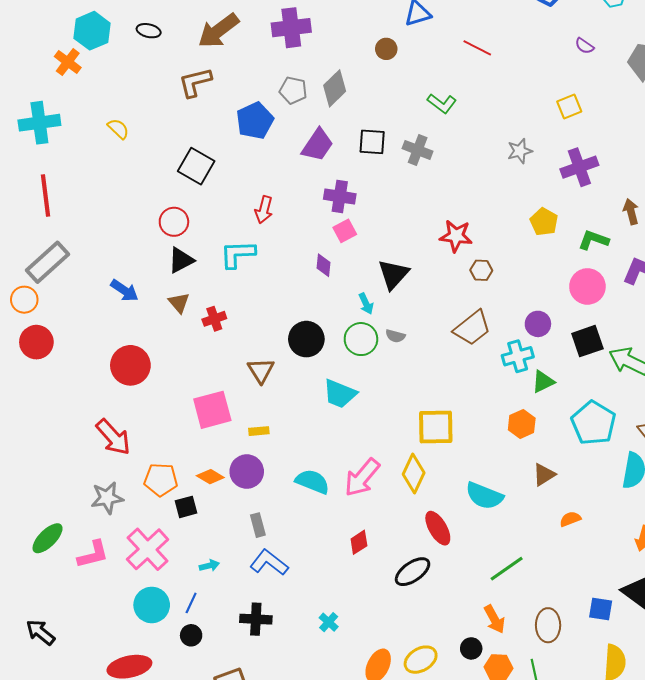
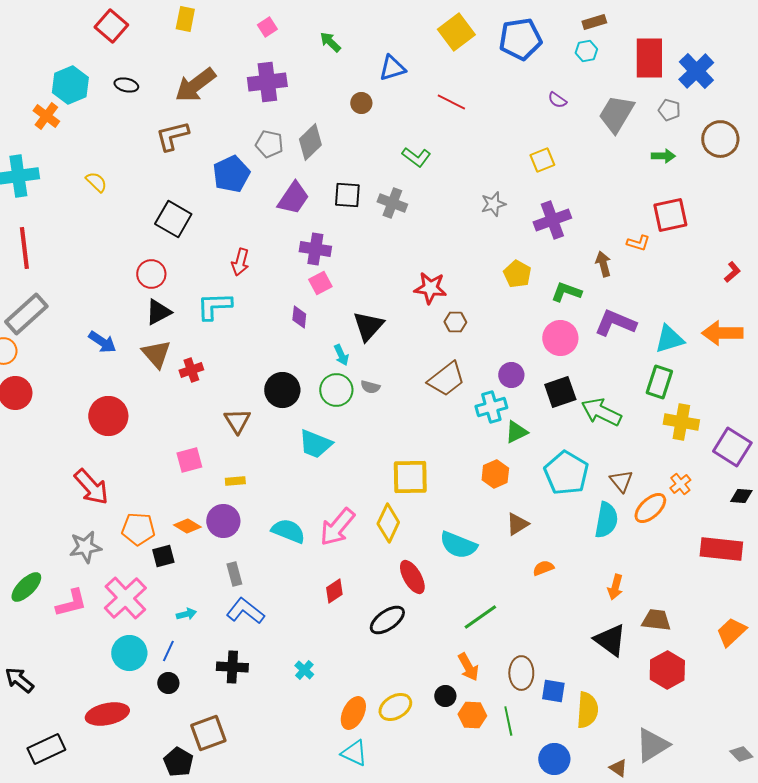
brown triangle: (179, 303) -> (156, 354), size x1.4
pink square: (212, 410) -> (189, 460), size x0.7
blue square: (601, 609) -> (553, 691), moved

